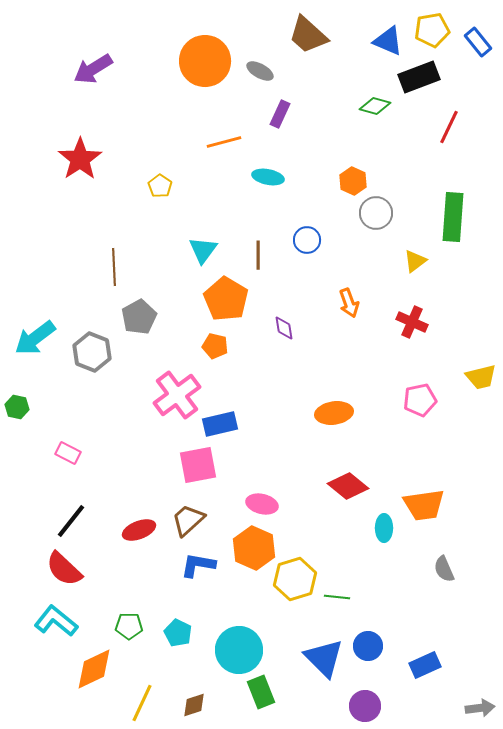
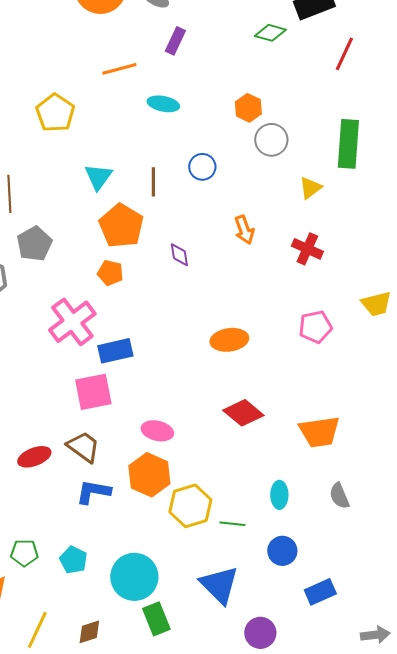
yellow pentagon: (160, 186) -> (55, 113), size x1.6
brown trapezoid: (188, 520) -> (83, 447), turned 78
cyan ellipse: (384, 528) -> (279, 495), moved
blue circle: (368, 646) -> (282, 551), moved

